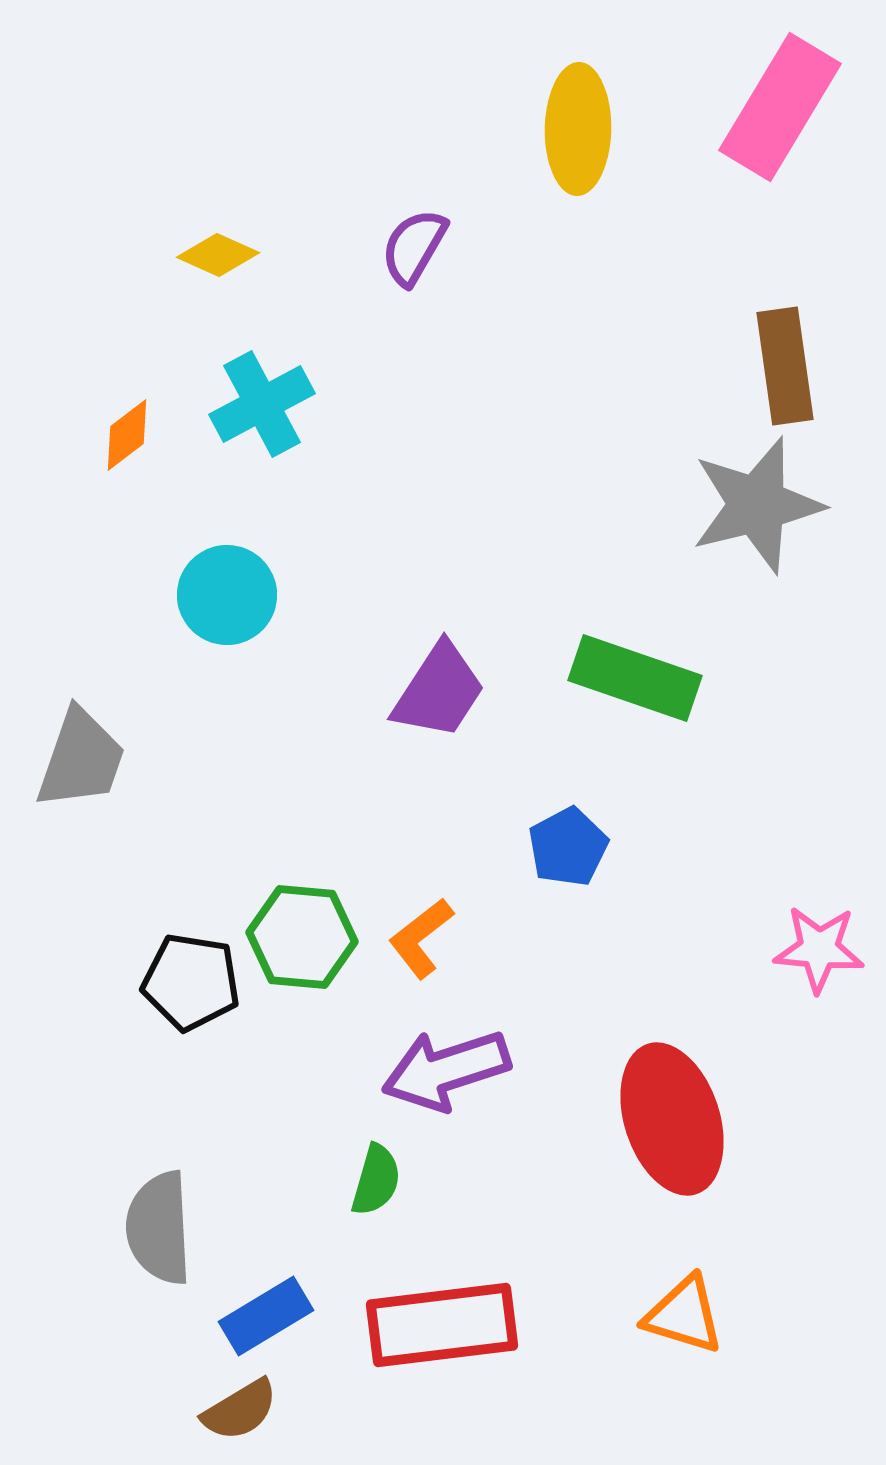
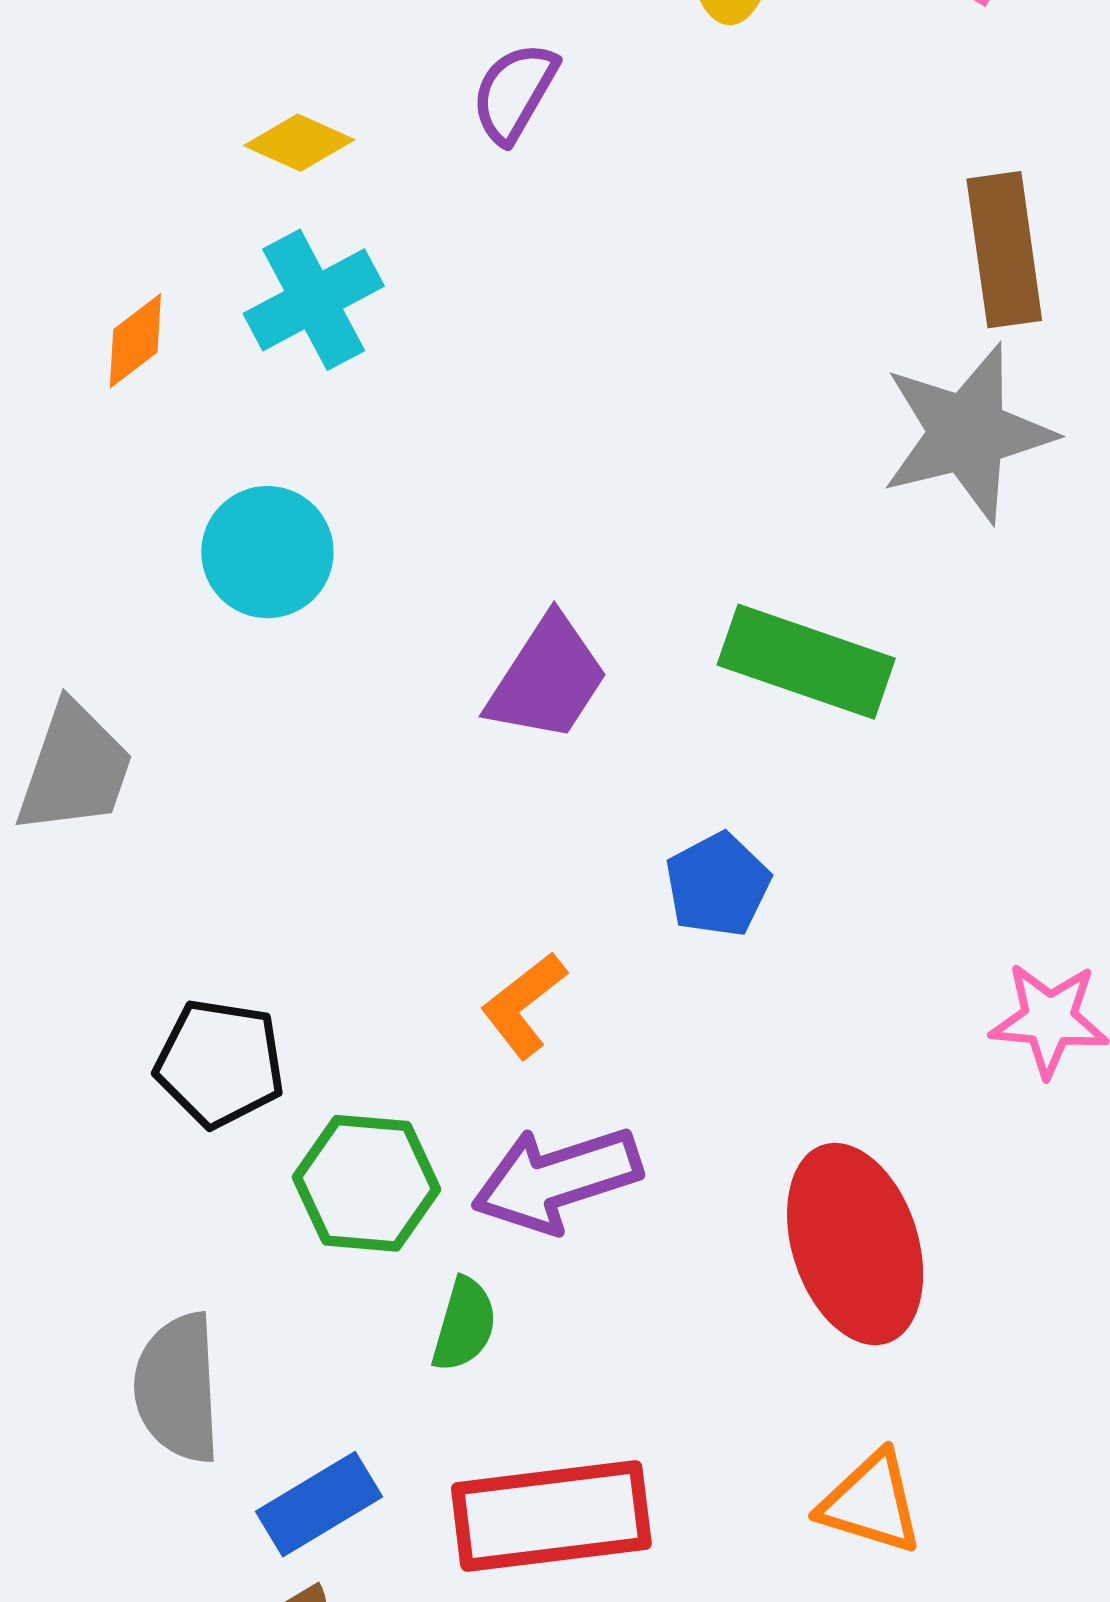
yellow diamond: (218, 255) -> (299, 143), moved
green hexagon: (302, 937) -> (366, 1183), moved

